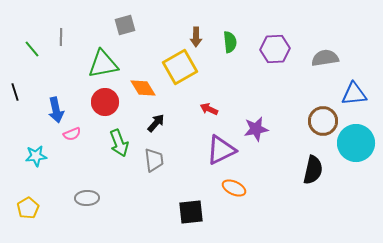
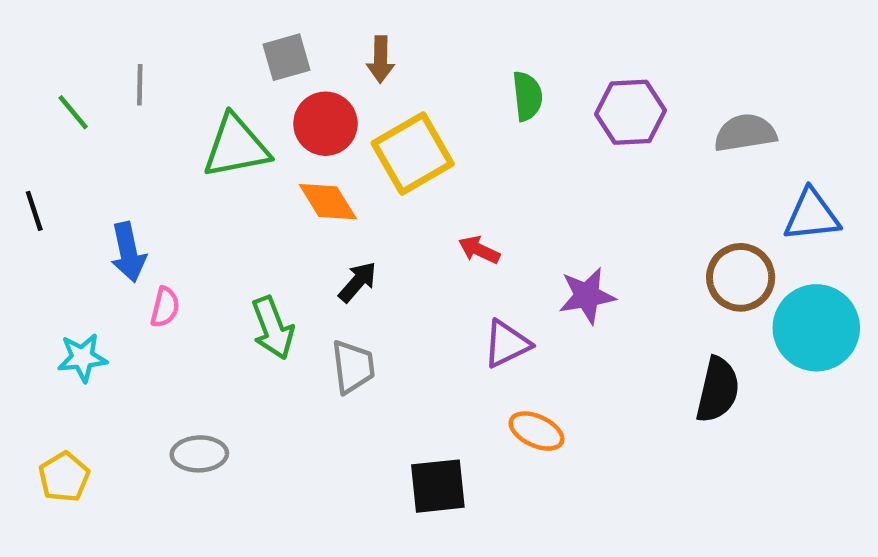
brown arrow: (196, 37) -> (381, 59), moved
red circle: (105, 102) -> (325, 124), moved
pink semicircle: (72, 134) -> (165, 307), turned -54
purple triangle: (221, 150) -> (507, 344), size x0.7

